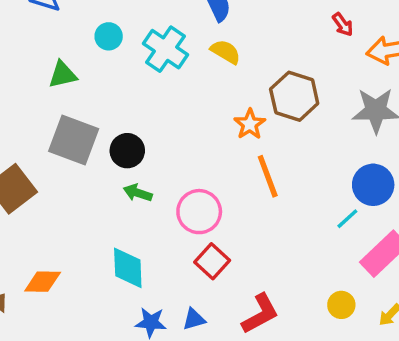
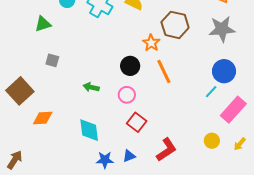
gray square: (74, 140) -> (52, 60), size x0.5
black circle: (127, 151) -> (130, 66), moved
pink circle: (199, 212) -> (127, 95), size x0.7
orange diamond: (43, 282) -> (43, 118), moved

